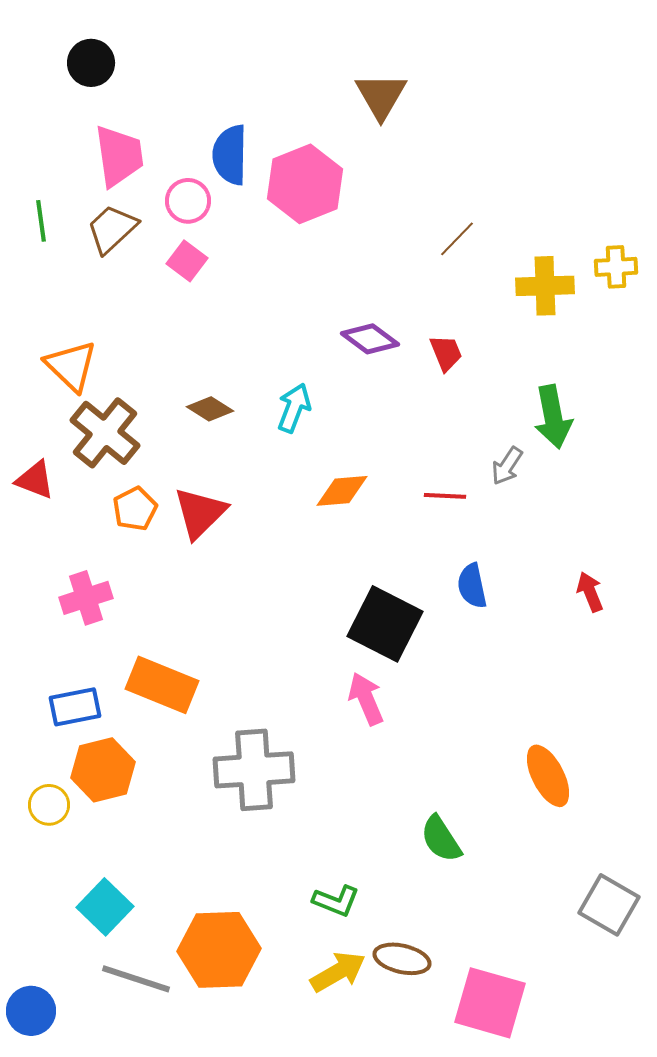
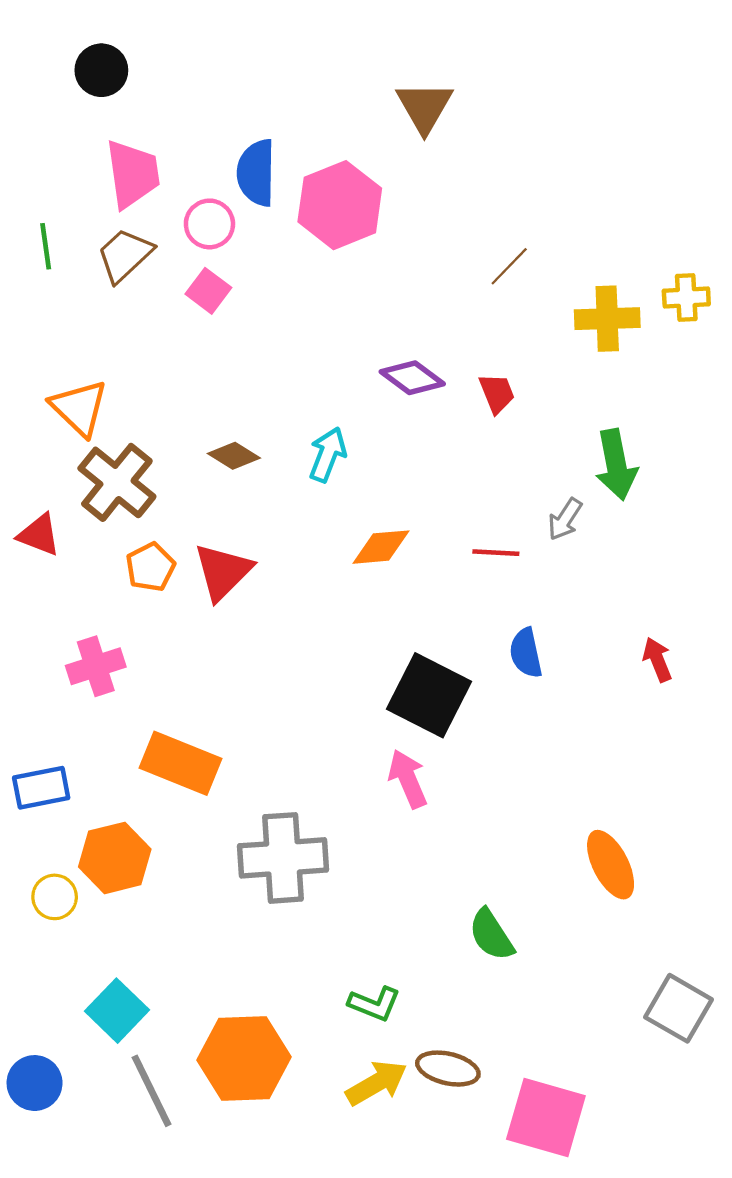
blue rectangle: (75, 707) -> (41, 788), moved
gray line: (136, 979) -> (152, 1091), turned 46
blue circle: (31, 1011) -> (35, 1083), moved

